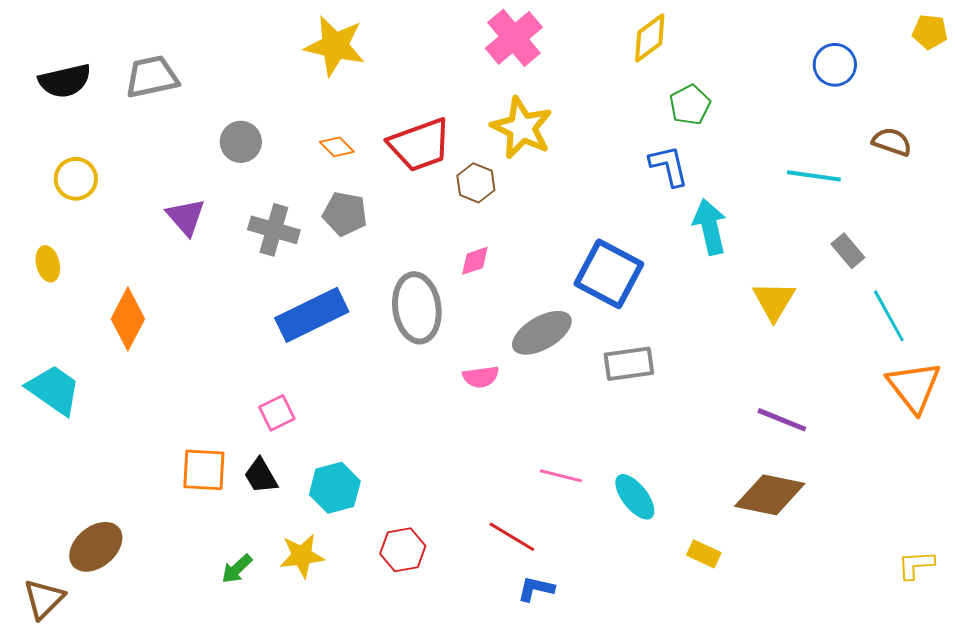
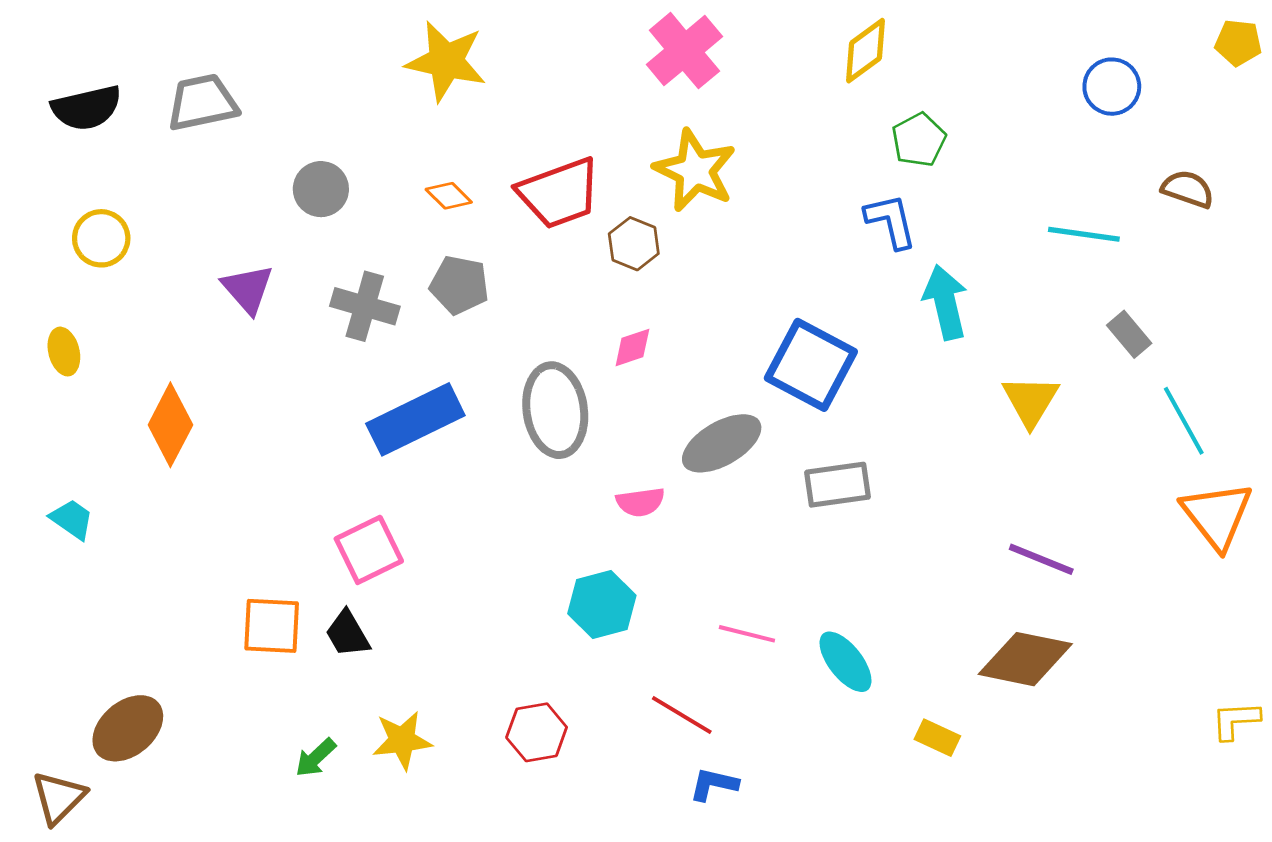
cyan trapezoid: (54, 390) -> (72, 519), size x0.6
pink square: (277, 413) -> (369, 550), size x1.4
cyan hexagon: (335, 488) -> (602, 605), moved
yellow L-shape: (916, 565) -> (1236, 720), moved

